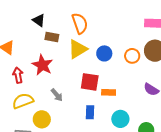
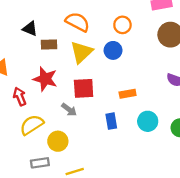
orange semicircle: (80, 23) -> (78, 22), turned -30
orange circle: (132, 56) -> (122, 25), moved
red square: (90, 82) -> (84, 88), moved

